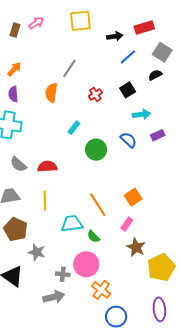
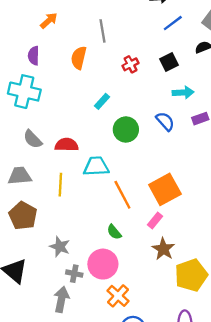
gray line: (69, 68) -> (102, 31), turned -48
orange arrow: (14, 69) -> (49, 21), moved
orange square: (133, 197) -> (165, 189), size x1.5
cyan trapezoid: (72, 224) -> (96, 166), moved
gray star: (37, 252) -> (60, 247), moved
gray arrow: (54, 297) -> (61, 299), turned -70

